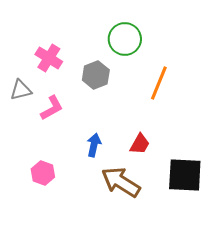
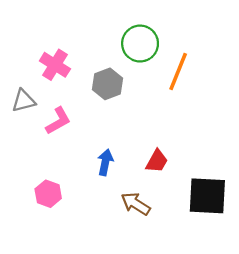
orange line: (159, 83) -> (178, 72), moved
brown arrow: (121, 182) -> (136, 204), size x0.7

